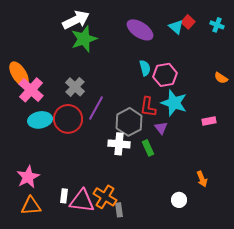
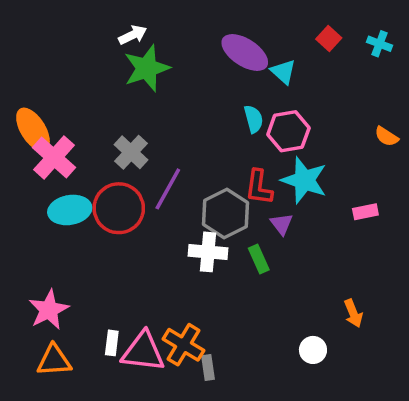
white arrow: (76, 20) -> (133, 35), size x0.6
cyan triangle: (176, 27) -> (283, 72), moved

